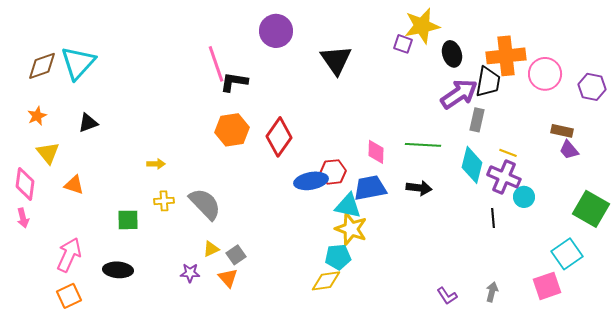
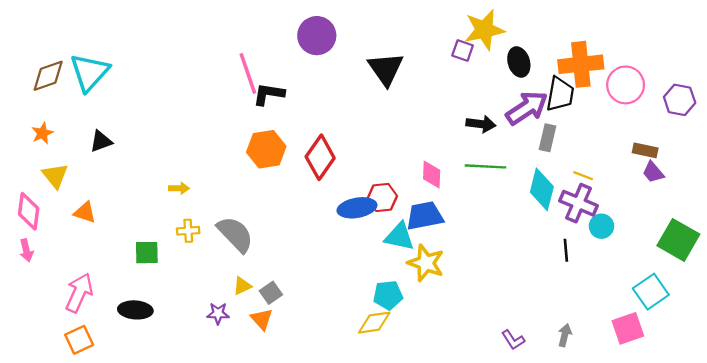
black arrow: (419, 188) -> (481, 124), moved
yellow star: (351, 229) -> (426, 263), moved

